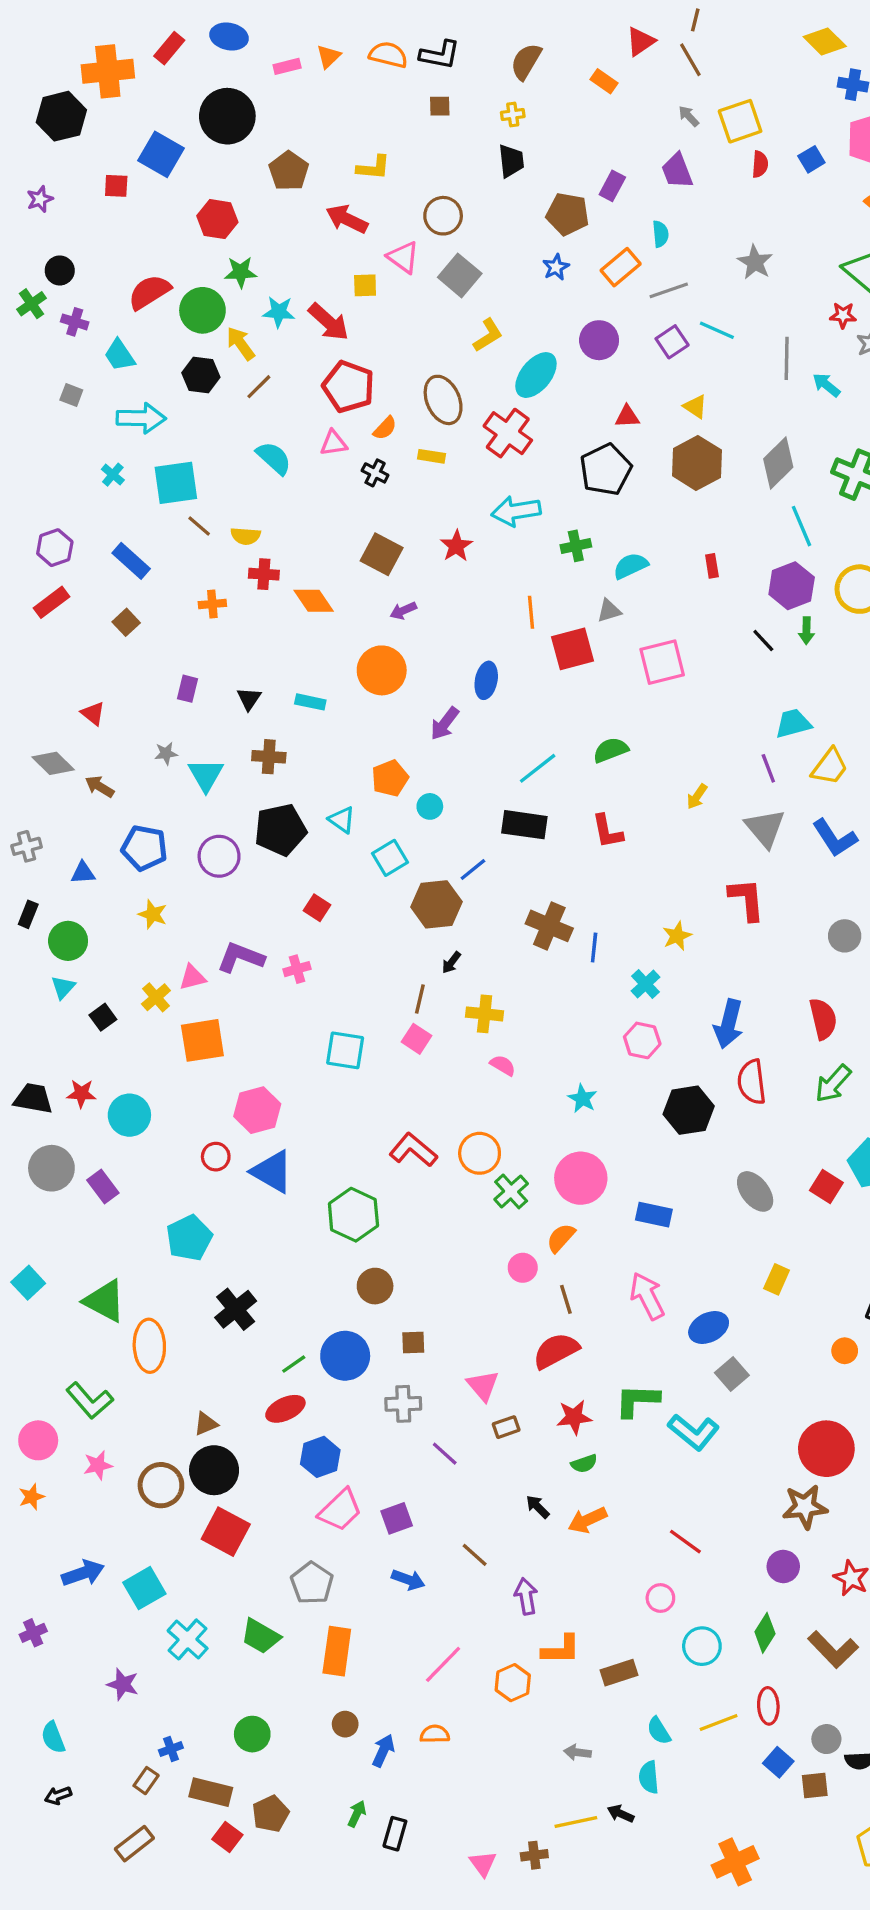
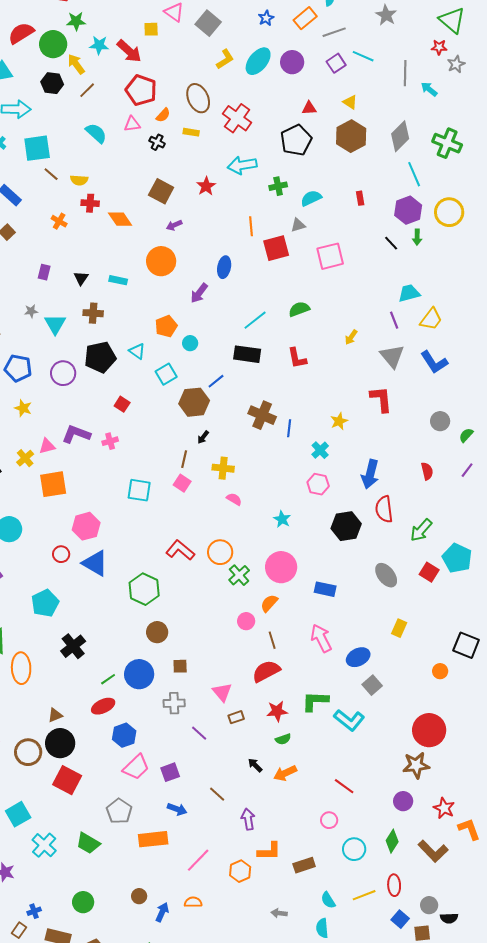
cyan ellipse: (536, 375) -> (258, 61), moved
orange cross: (212, 604) -> (59, 221), turned 35
red semicircle: (823, 1019) -> (427, 471), size x0.7
green arrow: (833, 1084) -> (421, 530), moved
orange rectangle: (337, 1651) -> (153, 839), moved, turned 76

